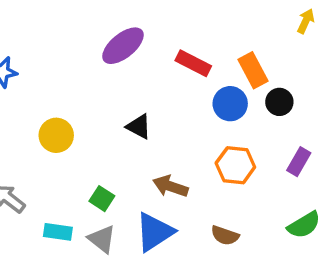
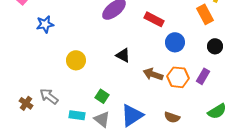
orange rectangle: (253, 70) -> (205, 14), moved
black circle: (279, 102) -> (215, 46), moved
purple rectangle: (299, 162) -> (203, 76), moved
brown arrow: (170, 186) -> (153, 74), moved

